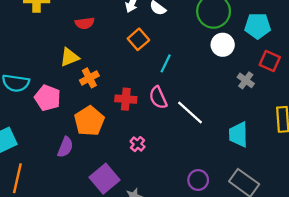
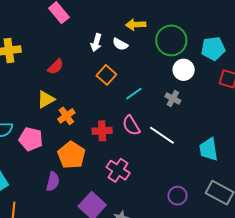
red semicircle: (85, 23) -> (56, 67), turned -30
cyan line: (166, 63) -> (134, 94), turned 36
gray cross: (246, 80) -> (173, 99), moved
pink cross: (138, 144) -> (118, 170), size x1.6

